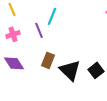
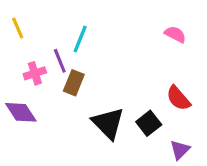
pink cross: (13, 34) -> (35, 73), moved
brown rectangle: (48, 60) -> (74, 83), moved

